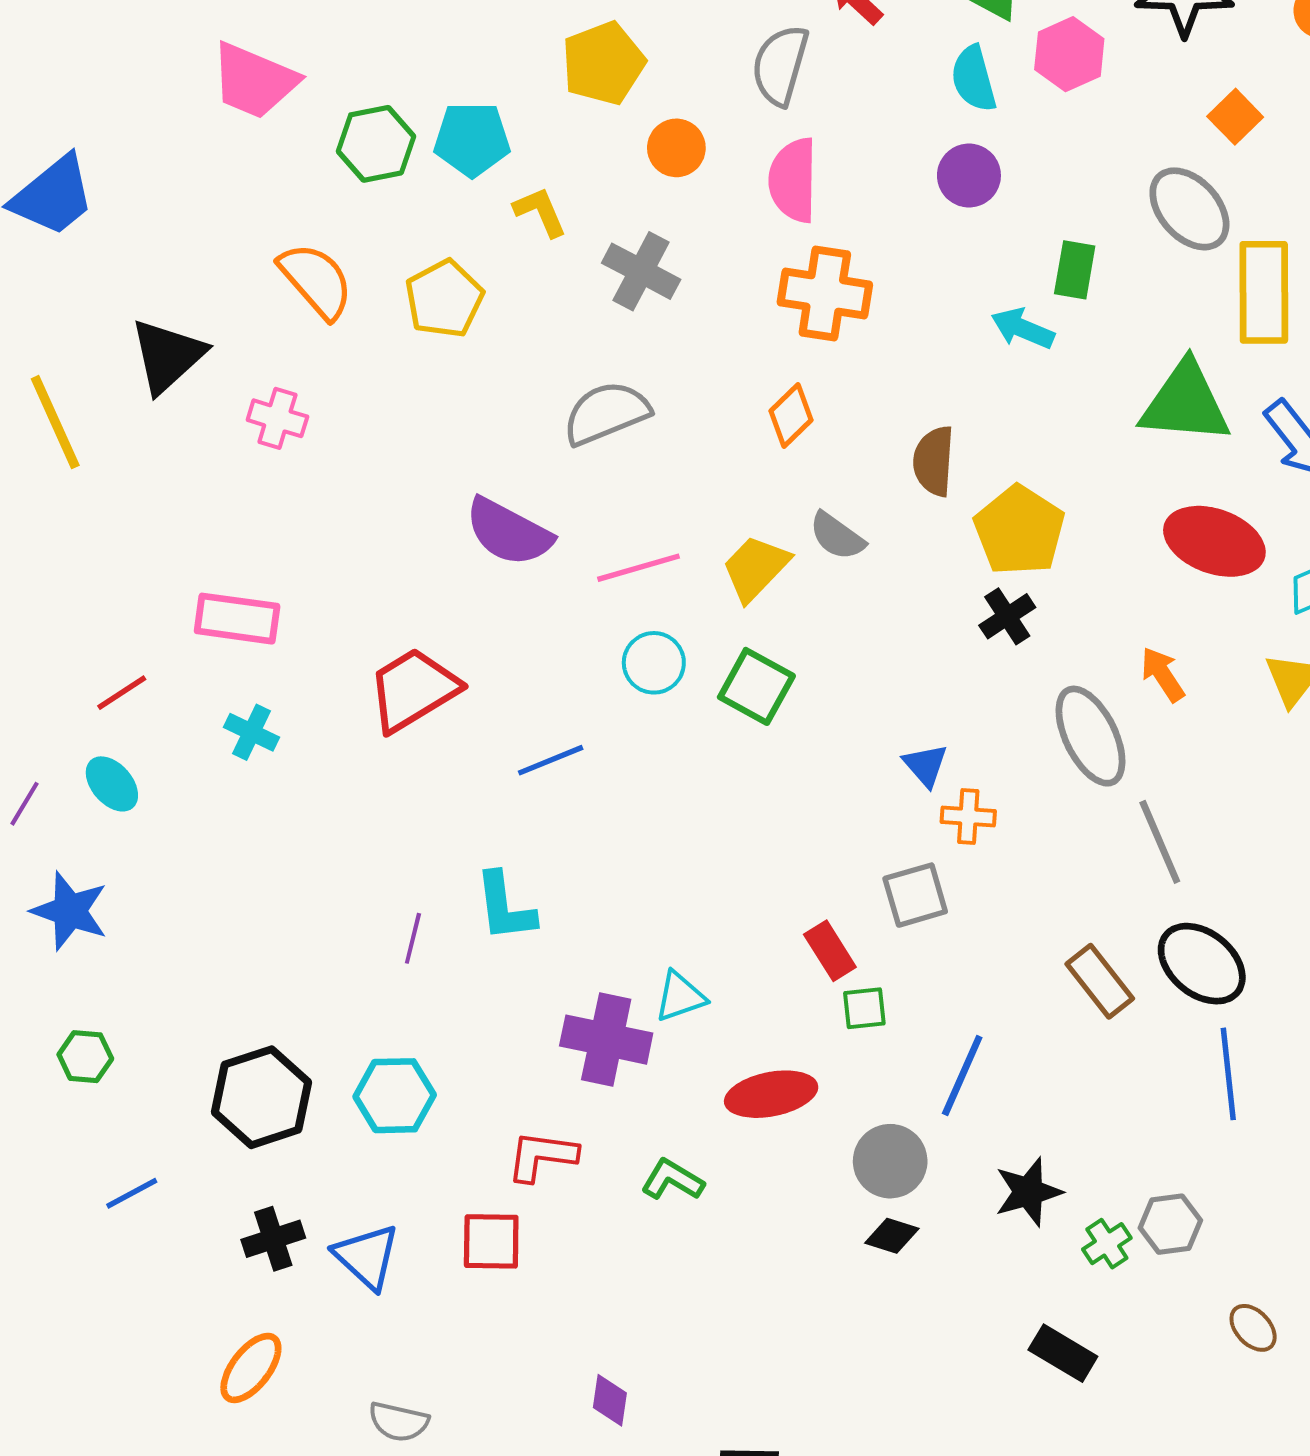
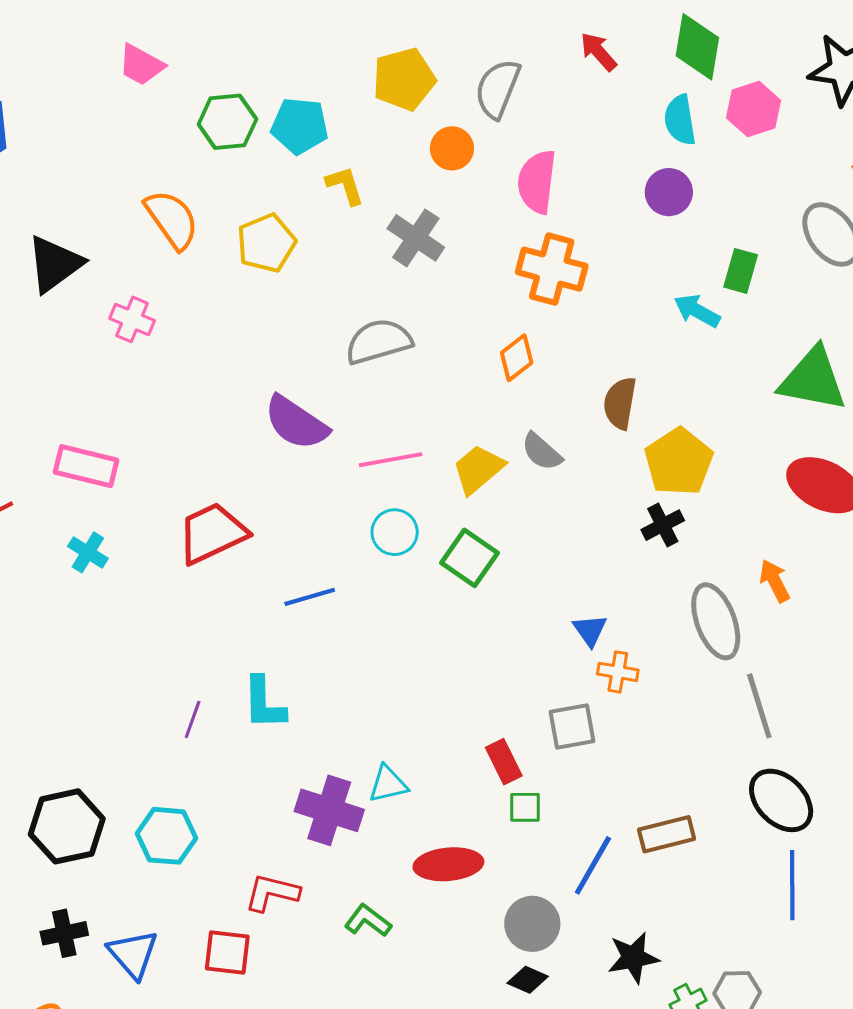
gray semicircle: (780, 65) -> (498, 89), moved
pink trapezoid: (254, 81) -> (141, 65), size x0.7
brown rectangle: (1100, 981) -> (667, 834), moved, turned -72

